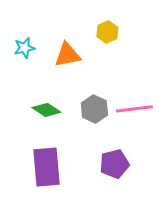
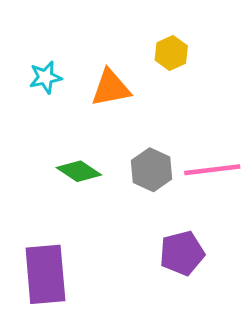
purple rectangle: (46, 167) -> (45, 274), moved

